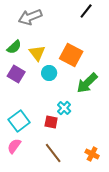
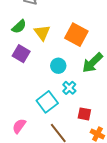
cyan circle: (49, 73) -> (58, 66), moved
cyan square: (19, 121) -> (47, 102), moved
red square: (51, 122) -> (84, 114), moved

